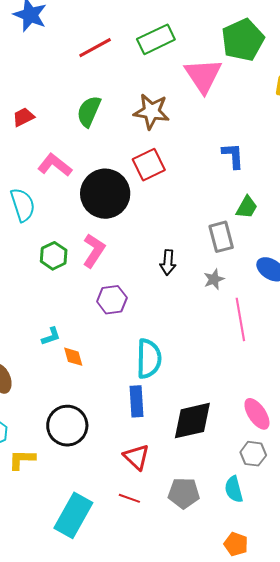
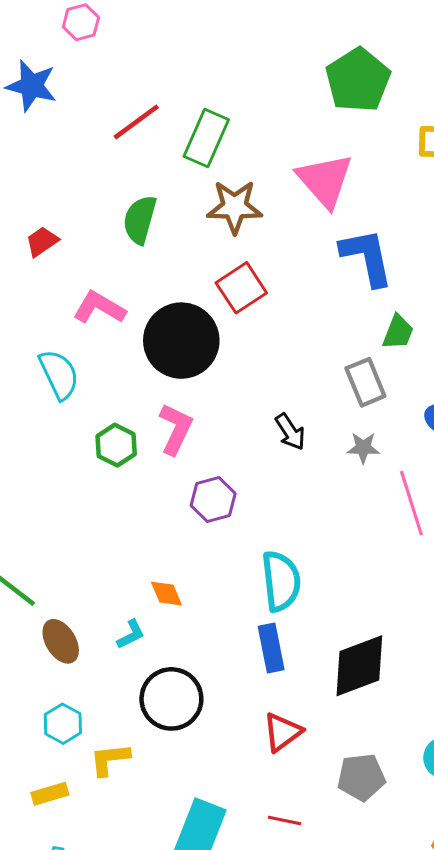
green rectangle: (156, 39) -> (206, 138), moved, turned -33
pink triangle: (203, 76) -> (325, 180), moved
blue L-shape: (233, 156) -> (367, 257), size x1.5
black arrow: (168, 262) -> (290, 432), turned -30
gray star: (214, 279) -> (363, 448), turned 30
cyan L-shape: (51, 336) -> (131, 634), moved
red triangle: (136, 457) -> (282, 732), turned 48
red line: (129, 498) -> (285, 821), moved

